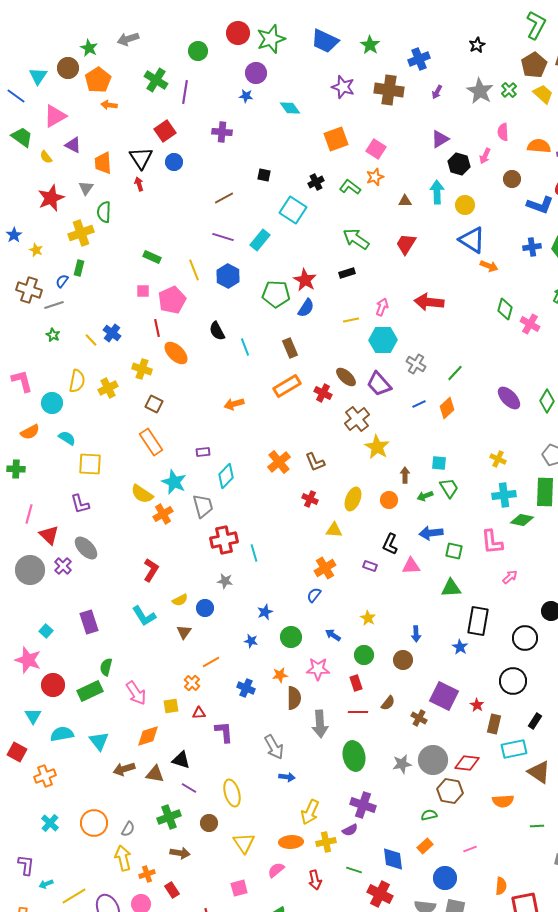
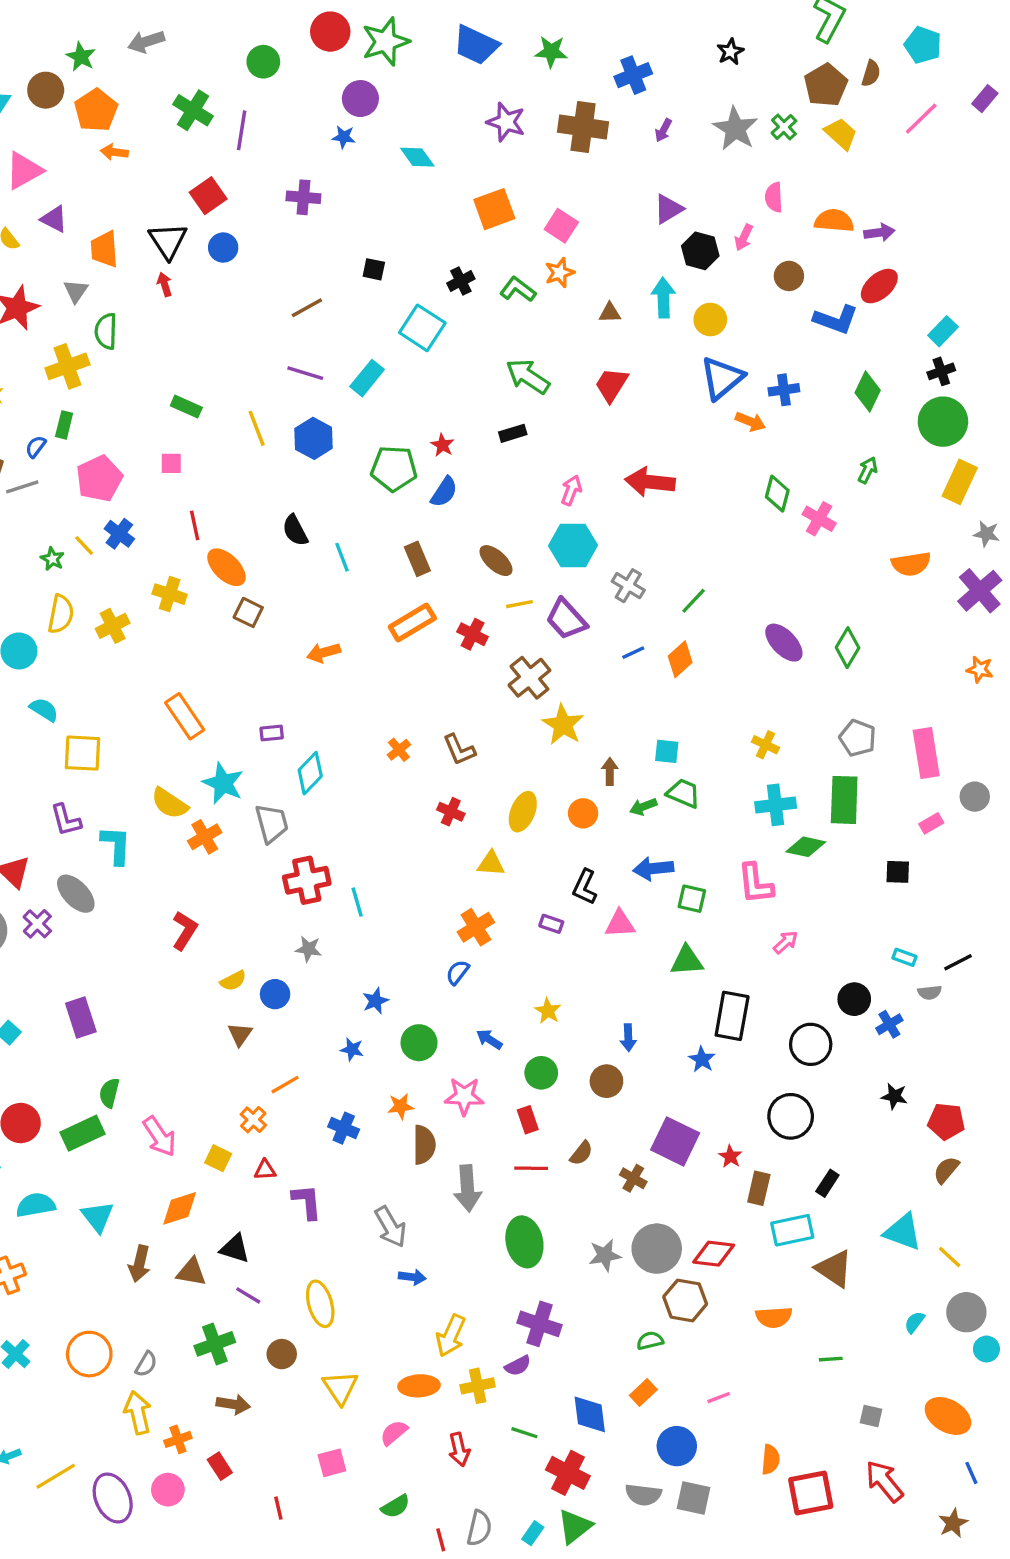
green star: (370, 45) -> (551, 52), turned -30
blue triangle: (472, 240) -> (722, 378), turned 48
blue cross: (532, 247) -> (784, 390), moved
red star: (305, 280) -> (442, 445), size x0.6
pink pentagon: (172, 300) -> (99, 479), moved
yellow line: (351, 320) -> (519, 604), moved
green star: (53, 335) -> (52, 559), moved
brown ellipse: (346, 377) -> (496, 561), moved
brown square: (154, 404) -> (248, 612), moved
orange cross: (279, 462) -> (399, 750), size x0.6
green trapezoid: (449, 488) -> (683, 793), turned -35
cyan L-shape: (144, 616) -> (116, 845), moved, turned -145
yellow square: (171, 706) -> (218, 1158), turned 35
brown arrow: (124, 769) -> (139, 1264), turned -60

